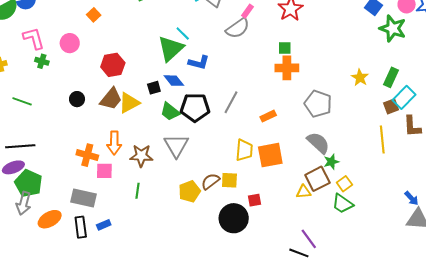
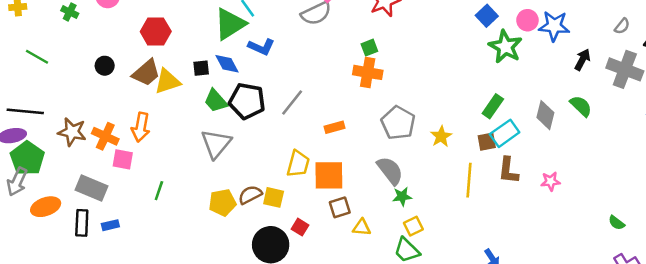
green square: (285, 48) -> (369, 48), turned -32
yellow star: (360, 78) -> (441, 136), moved
brown star: (141, 156) -> (72, 132), moved
brown square: (317, 179) -> (340, 207), moved, size x0.7
red square: (255, 200) -> (300, 227), turned 32

